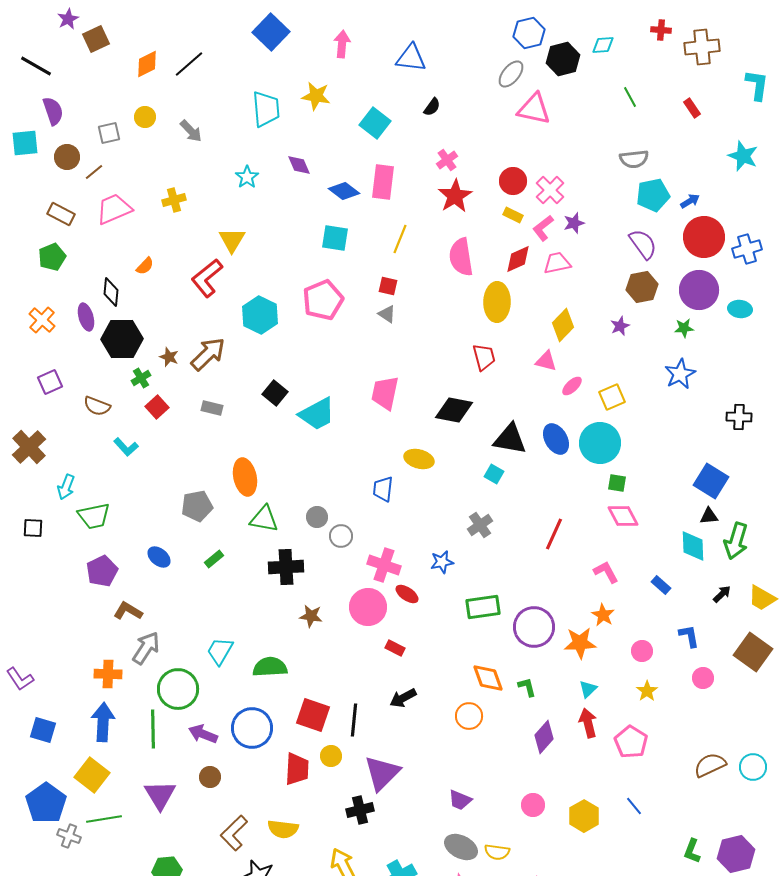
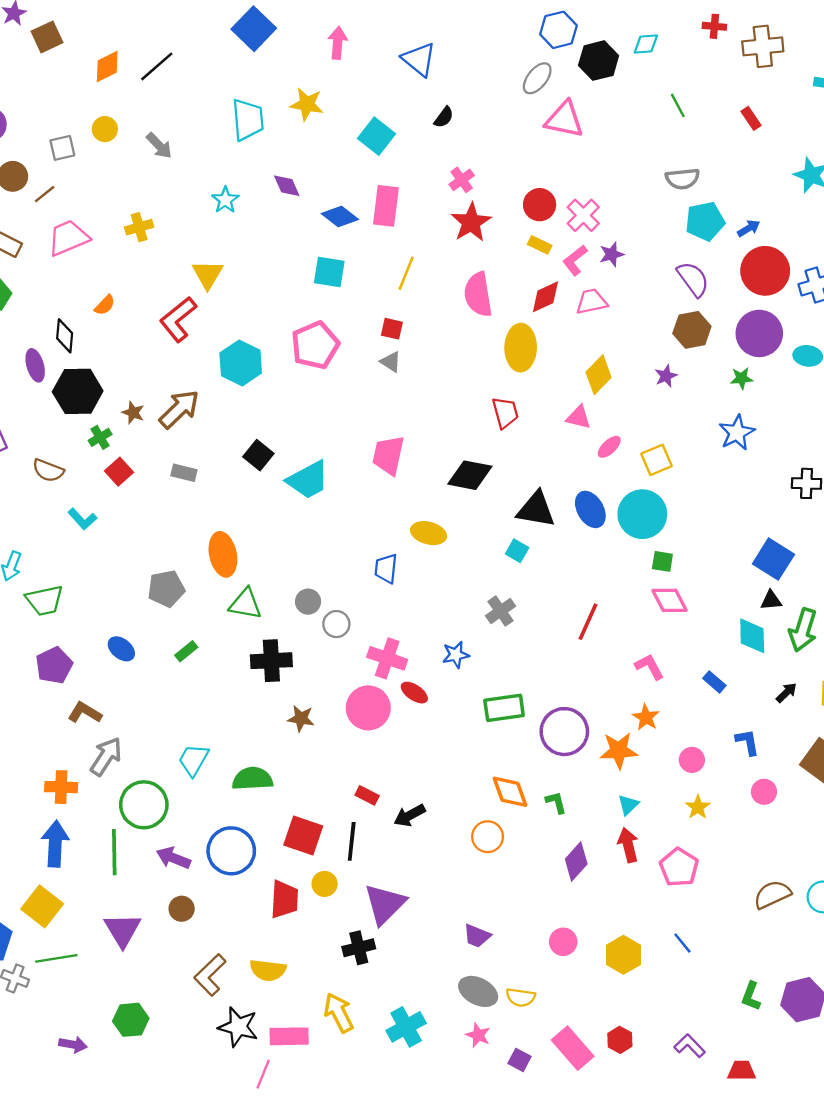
blue triangle: (411, 58) -> (419, 59), turned 32
red rectangle: (395, 648) -> (367, 795), moved

